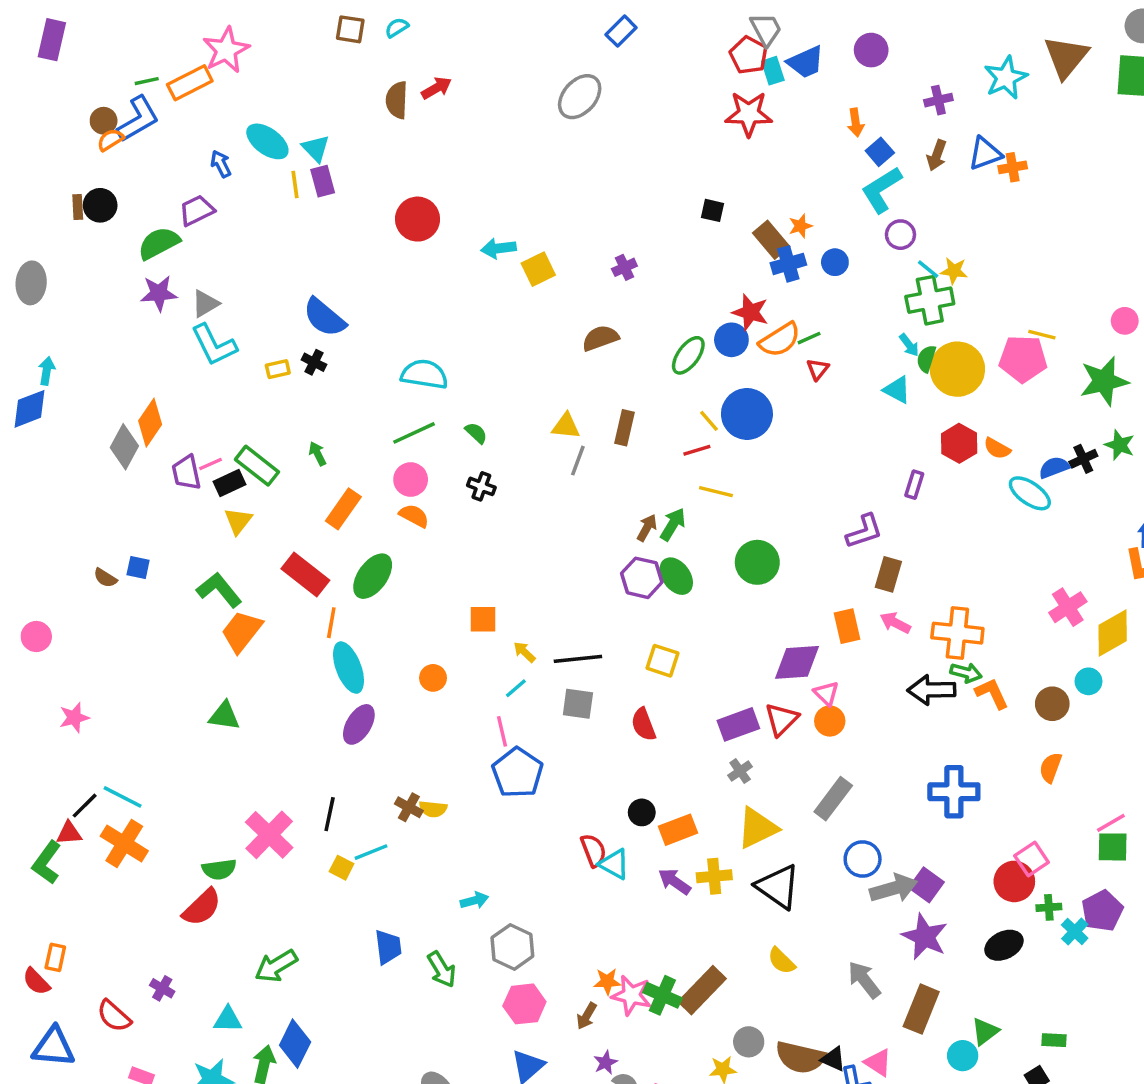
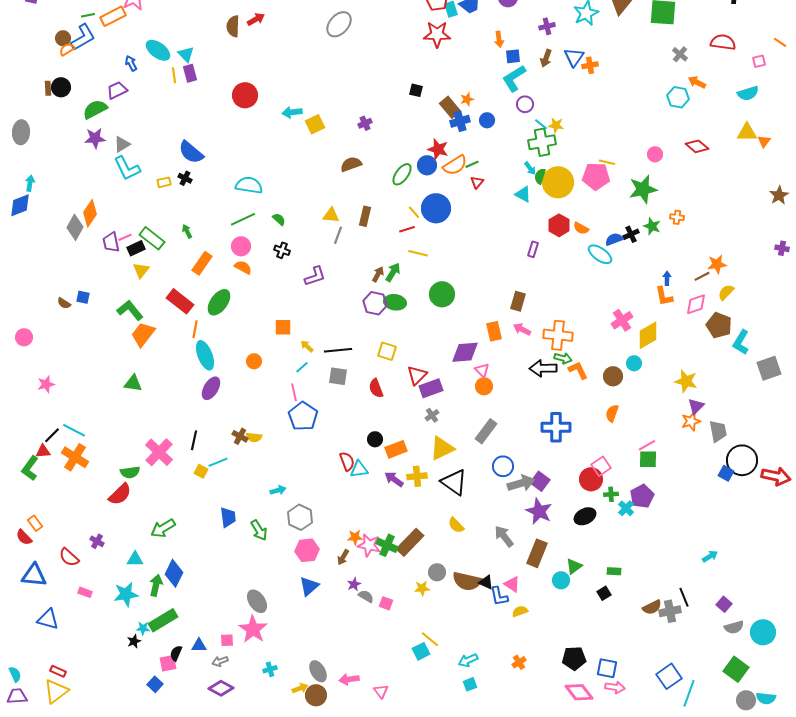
blue square: (880, 152) -> (513, 56), turned 35
blue triangle: (985, 154) -> (574, 57), turned -35
purple L-shape: (864, 531) -> (315, 276), moved
green ellipse: (676, 576) -> (395, 302), turned -45
red triangle: (781, 719) -> (417, 375), moved
cyan triangle: (614, 864) -> (359, 469), turned -36
orange rectangle: (55, 957) -> (35, 523), turned -49

